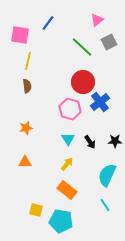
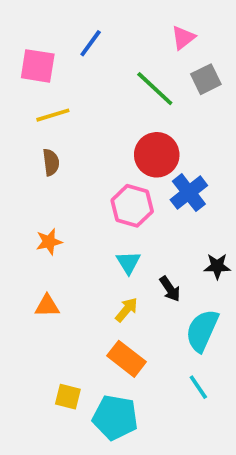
yellow line: (28, 61) -> (53, 115), turned 60
black arrow: (90, 142) -> (170, 289), moved

